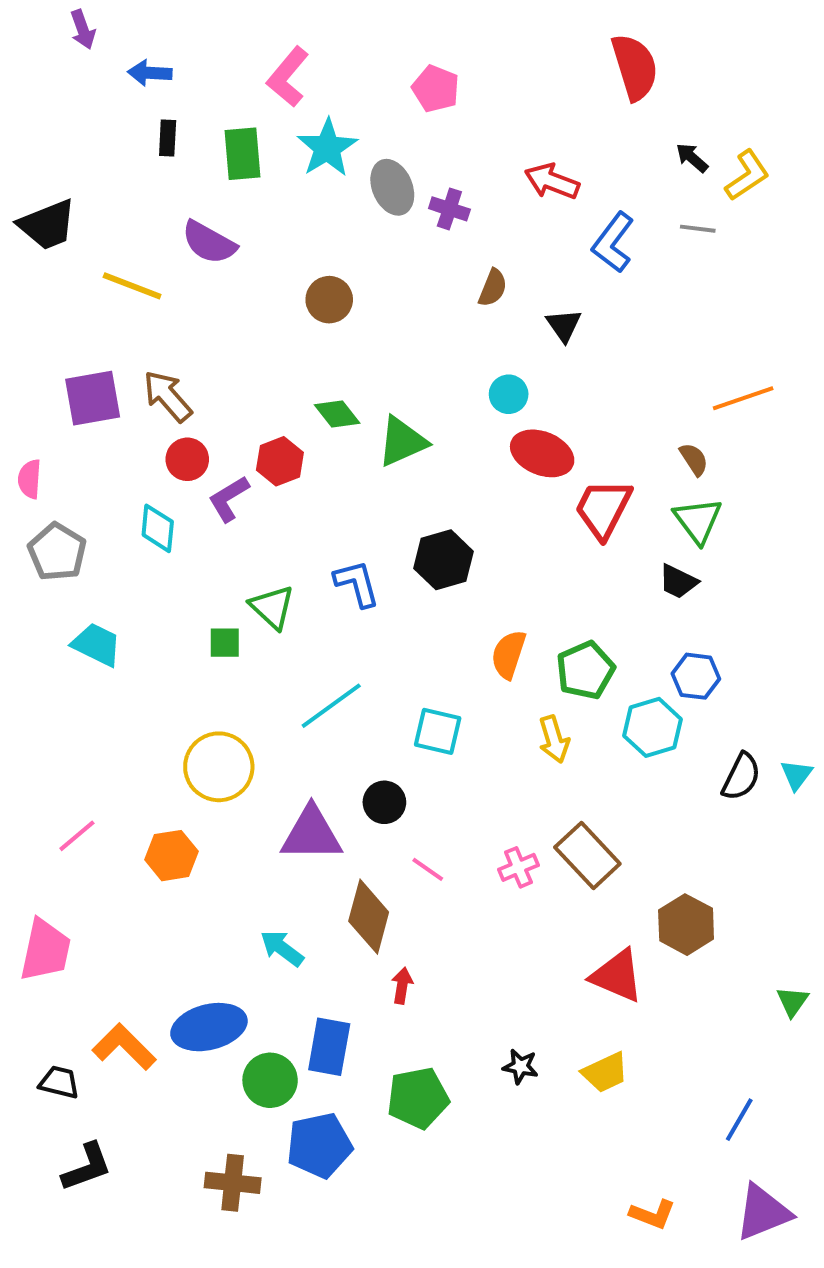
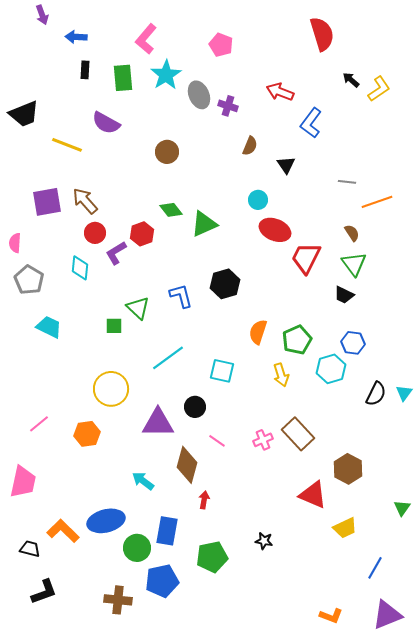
gray line: (698, 229) -> (347, 182), moved
yellow trapezoid: (605, 1072) -> (345, 528), moved

